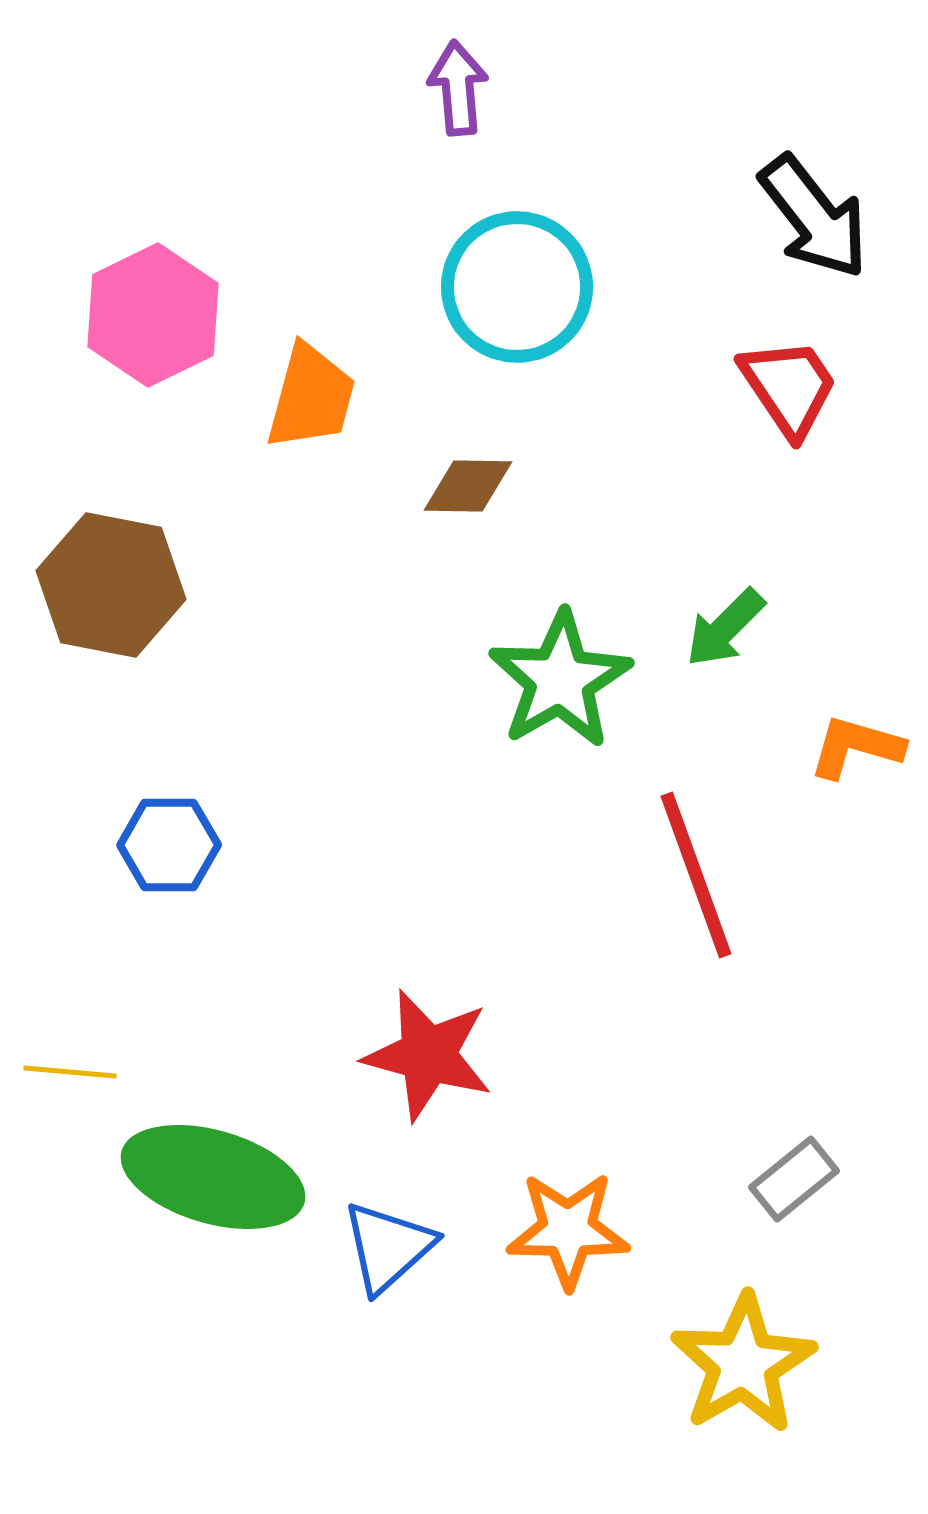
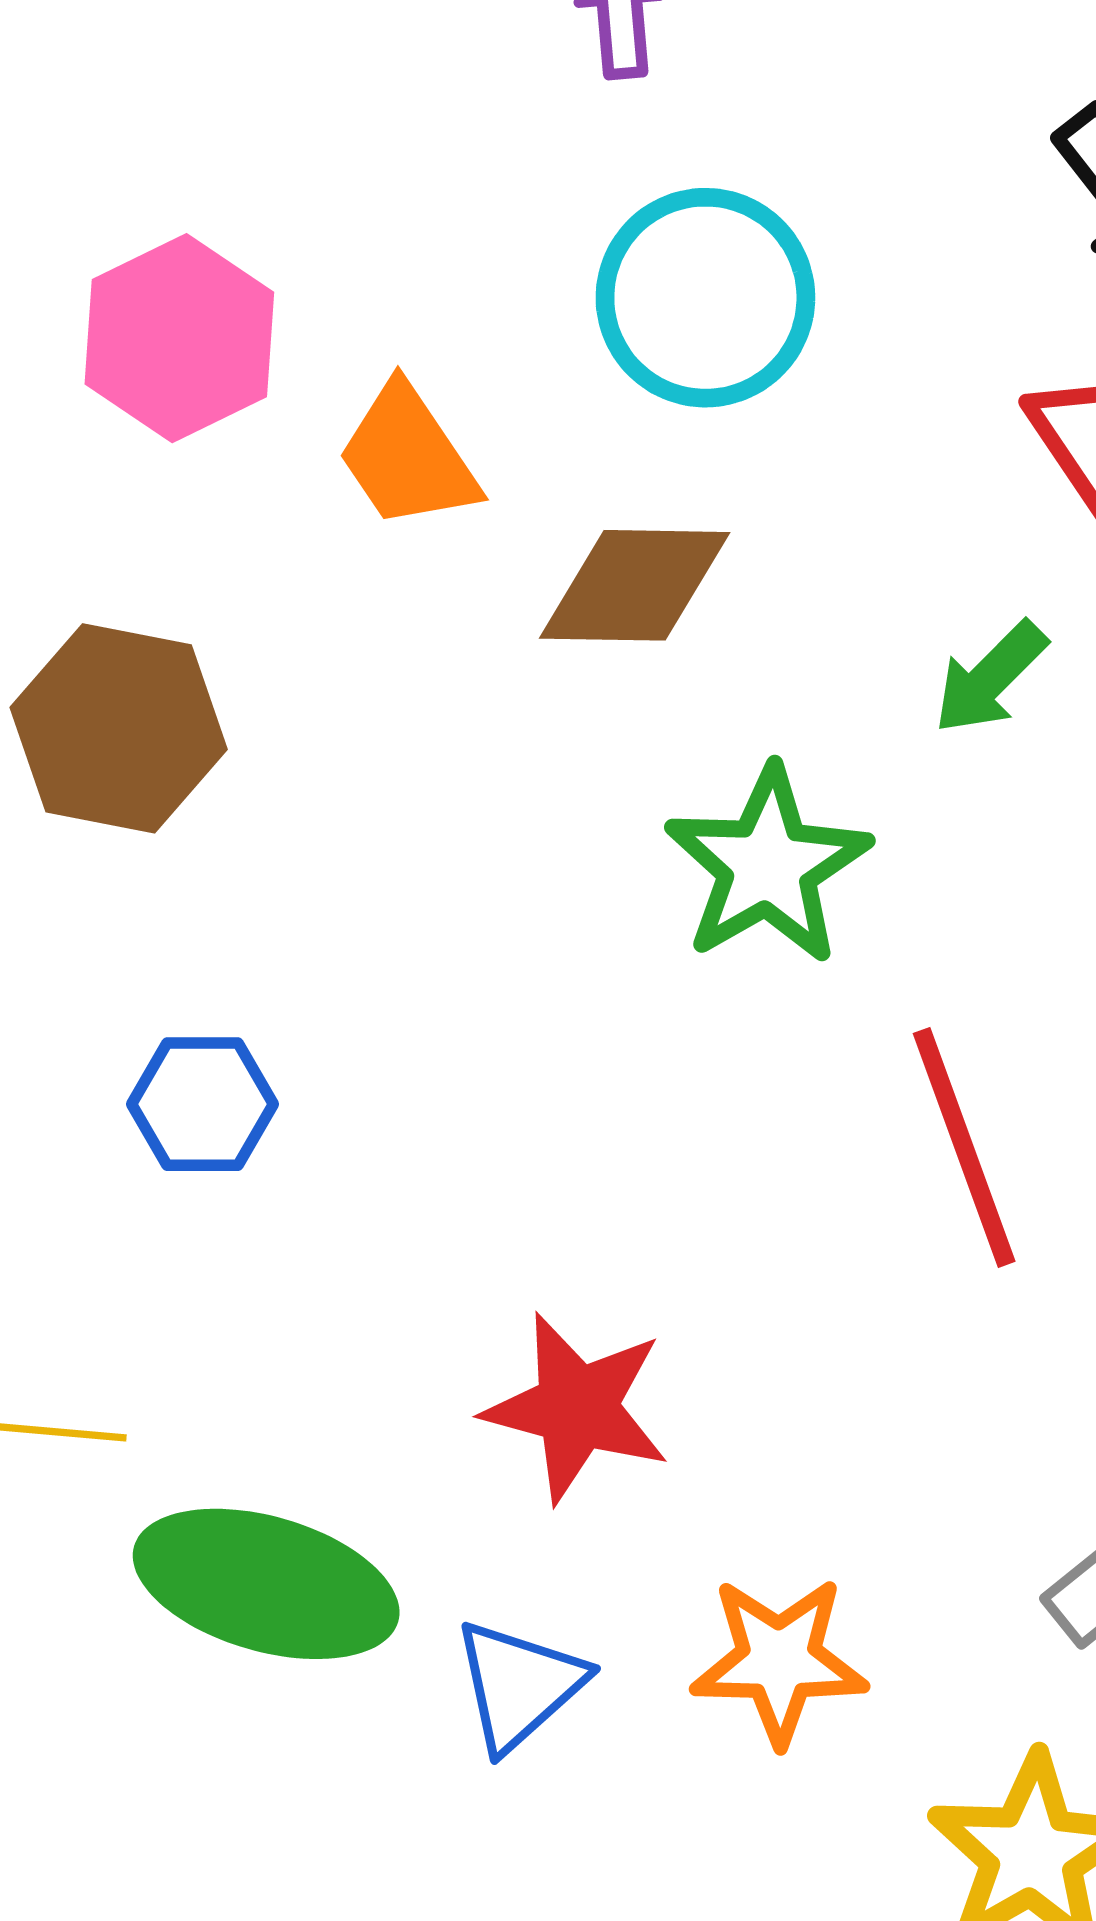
orange trapezoid: (311, 397) -> (408, 457), turned 131
brown diamond: (468, 486) -> (635, 585), size x1.5
green arrow: (725, 628) -> (990, 678), moved

